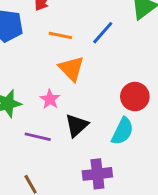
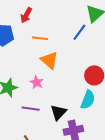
blue line: (103, 33) -> (79, 32), moved
black triangle: (77, 125) -> (58, 112), moved

